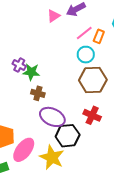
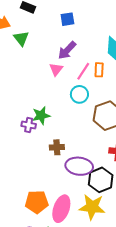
pink triangle: (54, 16) -> (56, 69), moved
cyan circle: (86, 55) -> (79, 94), moved
green star: (31, 72) -> (41, 116), moved

